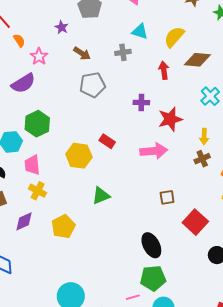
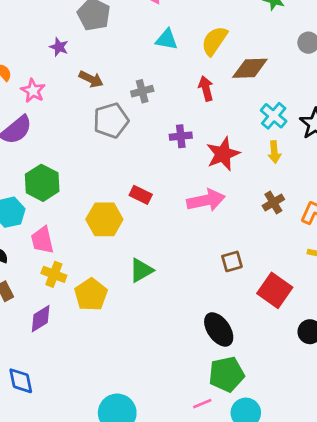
gray cross: (123, 52) -> (142, 91), moved
yellow arrow: (204, 137) -> (274, 152), moved
yellow pentagon: (63, 226) -> (91, 294), moved

